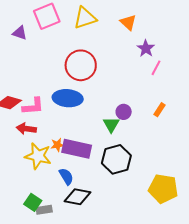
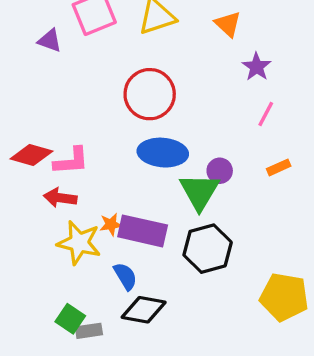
pink line: (156, 68) -> (266, 114), moved
blue ellipse: (68, 98) -> (163, 153), moved
orange rectangle: (159, 110) -> (279, 167), turned 32
green triangle: (111, 125) -> (199, 192), size x1.5

